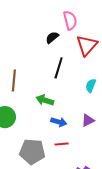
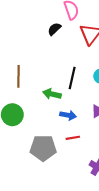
black line: (59, 68) -> (72, 78), moved

